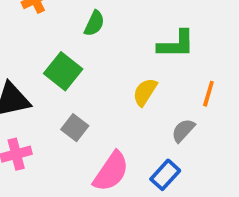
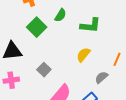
green L-shape: (176, 44) -> (90, 25), moved
green square: (63, 71) -> (37, 27), moved

